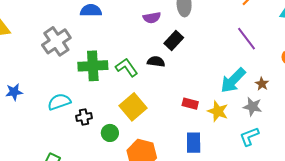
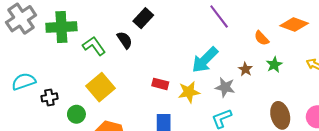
black semicircle: (156, 62) -> (125, 40), turned 48
green cross: (93, 66) -> (61, 27), moved
brown star: (262, 84) -> (245, 69), moved
yellow star: (218, 111) -> (189, 92), turned -30

